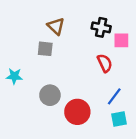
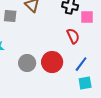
gray square: (45, 49) -> (10, 16), moved
red circle: (77, 112) -> (52, 62), moved

